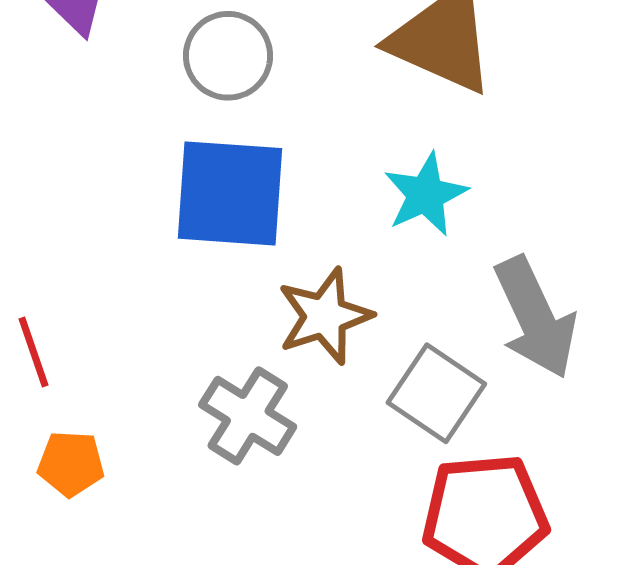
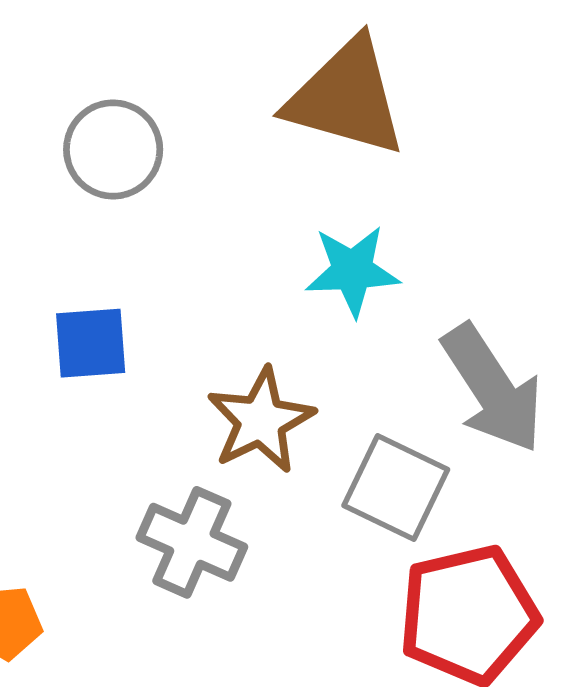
blue square: (230, 193) -> (91, 343), moved, size x0.6
cyan star: (426, 195) -> (352, 271), turned 30

